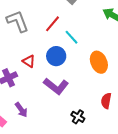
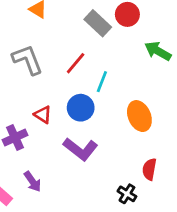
cyan line: (72, 37) -> (102, 82), turned 63
black cross: (78, 117) -> (127, 194), moved

